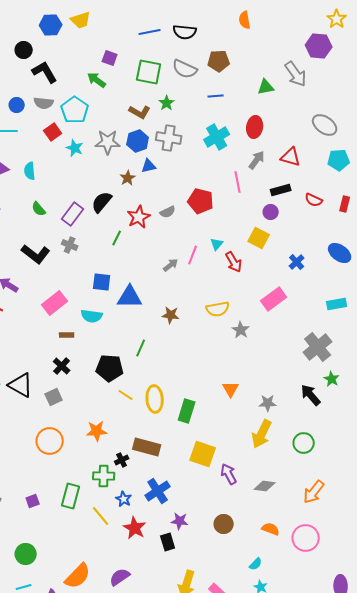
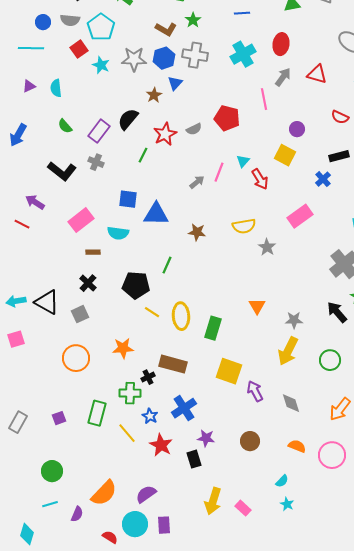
blue triangle: (149, 166) -> (175, 83), turned -35
black rectangle: (281, 190) -> (339, 156), moved
gray diamond: (265, 486) -> (291, 403), turned 65

